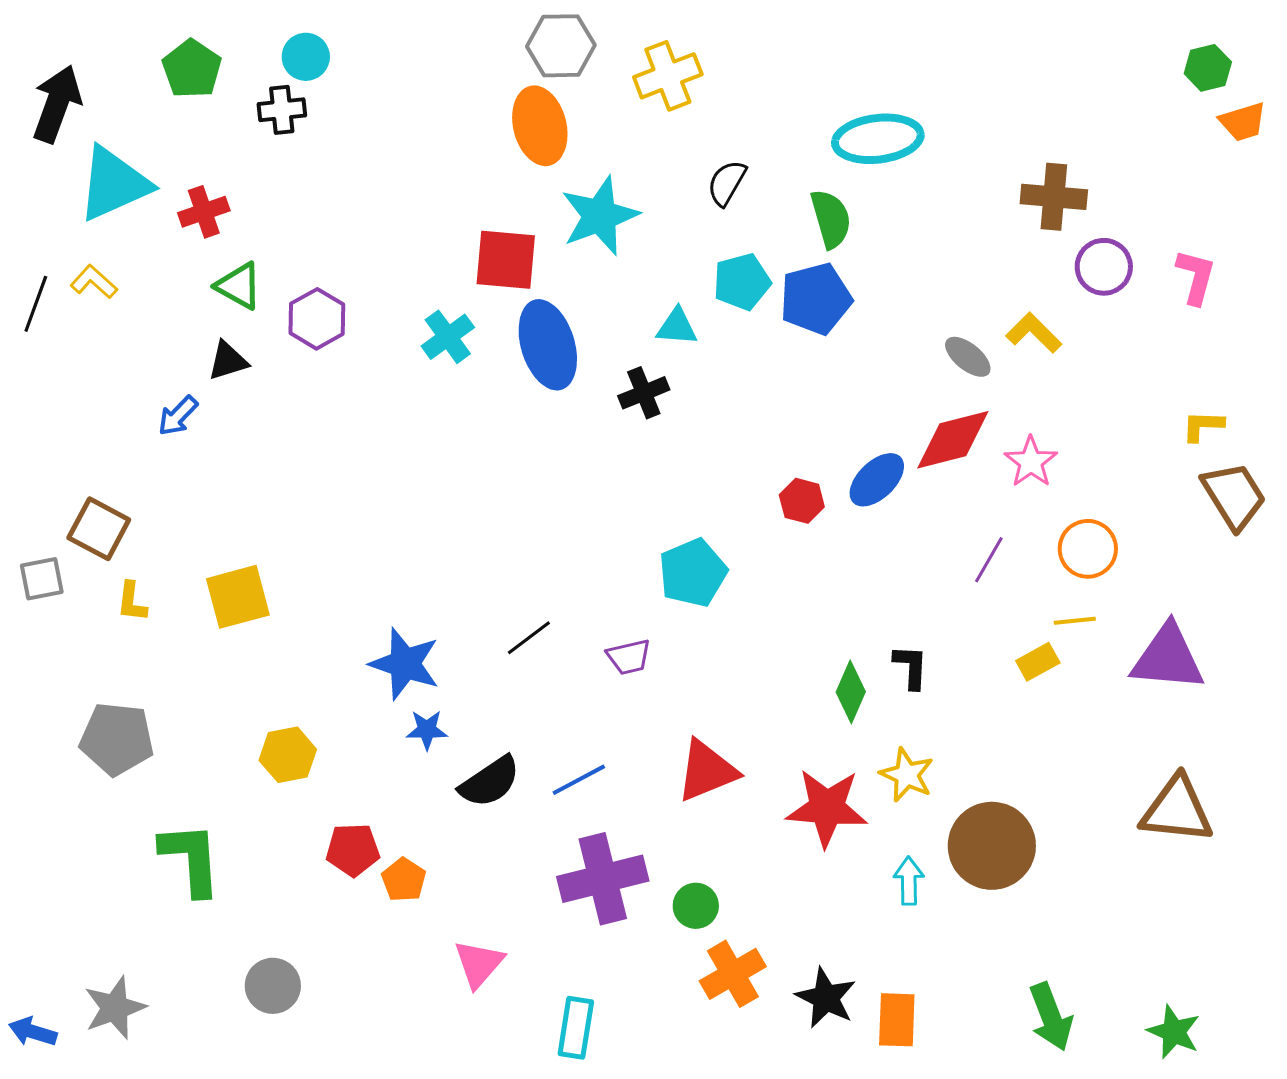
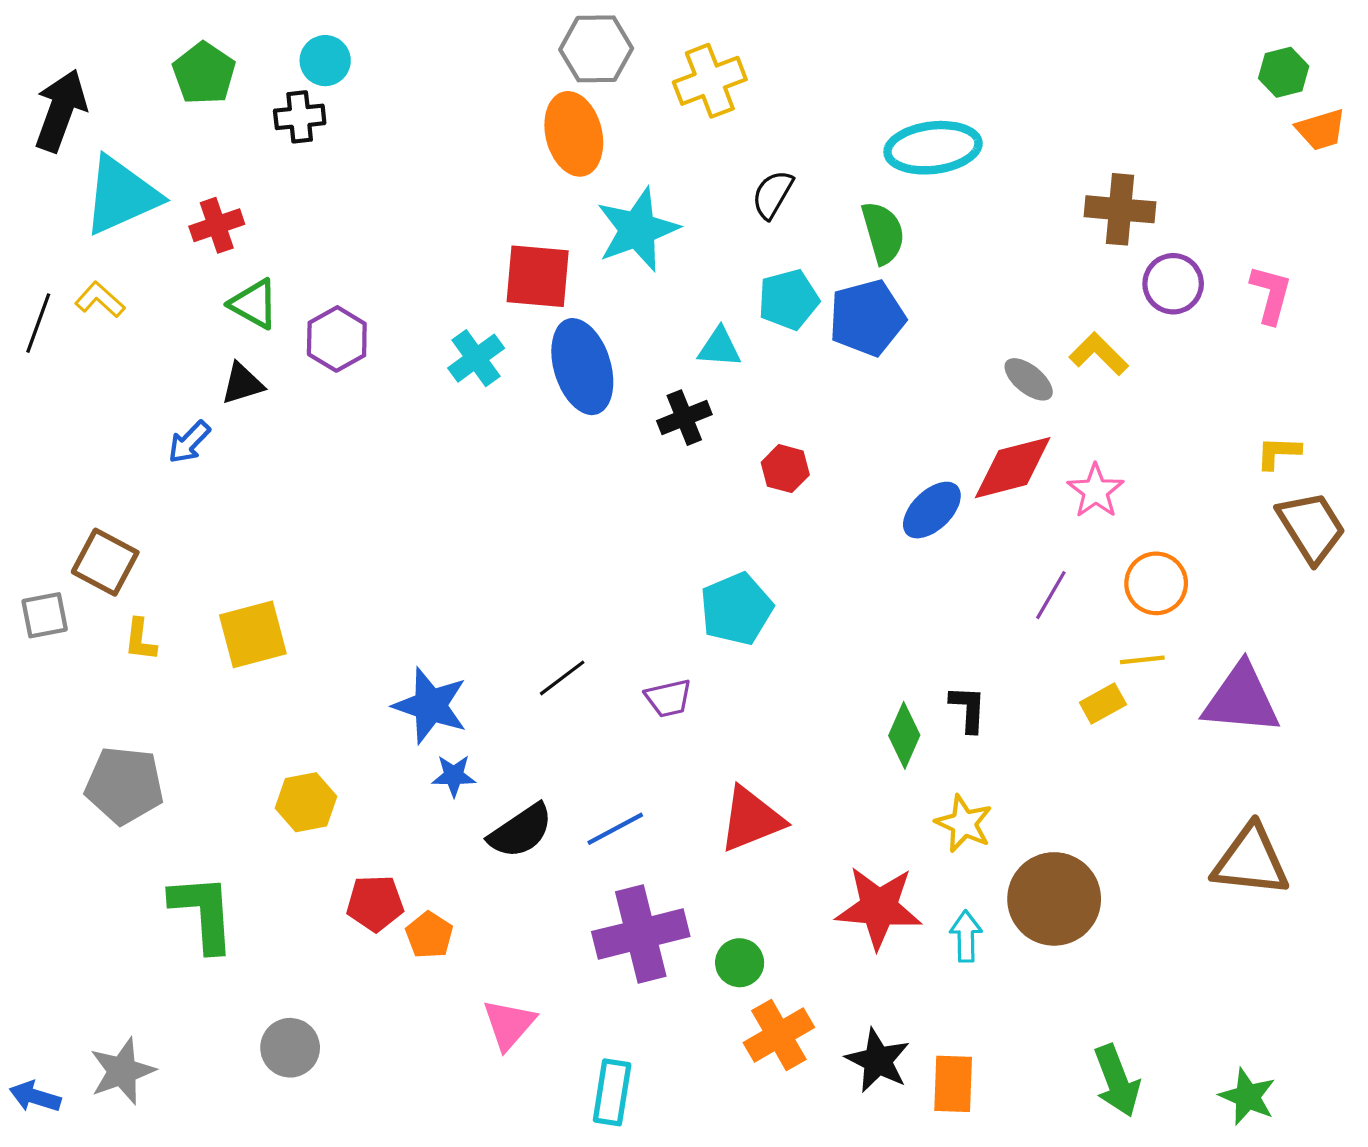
red hexagon: (802, 501) -> (785, 469), moved
red star: (827, 808) -> (879, 907), moved

